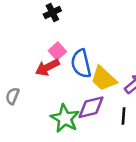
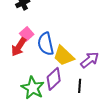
red arrow: (47, 67) -> (19, 47), turned -30
purple diamond: (91, 107) -> (54, 79), turned -30

